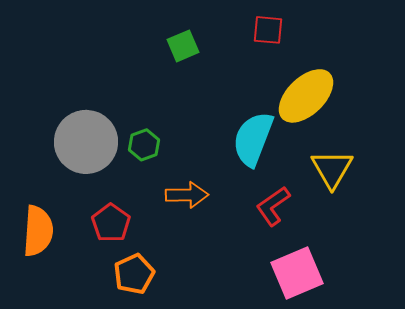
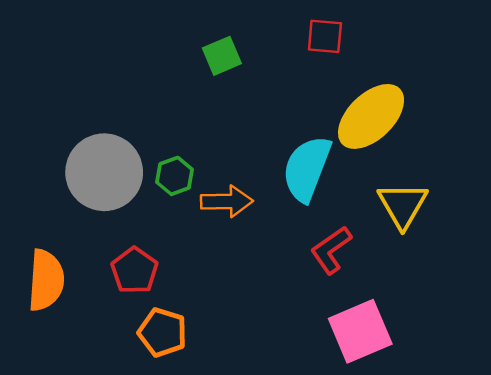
orange arrow: (187, 195) -> (227, 201), moved
orange pentagon: (134, 274) -> (162, 332), turned -30

